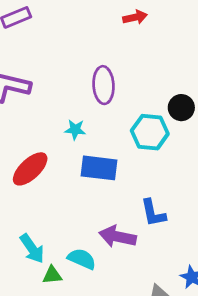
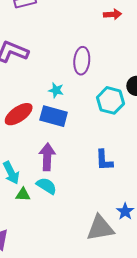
blue rectangle: (99, 168) -> (54, 116), moved
purple arrow: (118, 237) -> (47, 157), moved, turned 72

